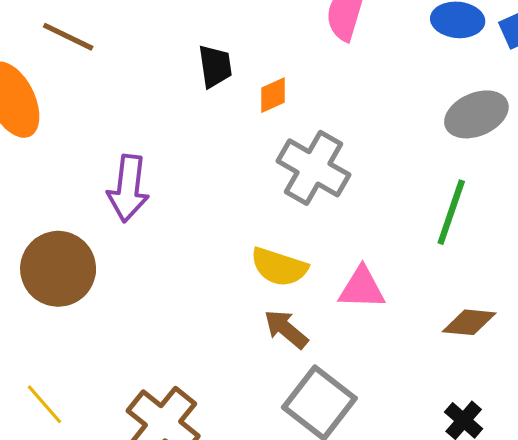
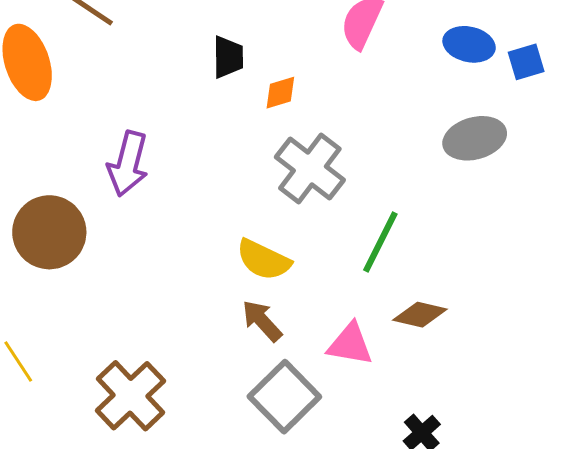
green line: (451, 212) -> (380, 242), moved
pink triangle: (362, 288) -> (350, 344), moved
brown diamond: (469, 322) -> (420, 315), moved

